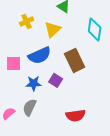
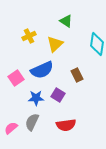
brown rectangle: (75, 60) -> (77, 75), size x0.6
pink square: (14, 63) -> (16, 78), turned -35
red semicircle: (76, 115) -> (66, 125), moved

